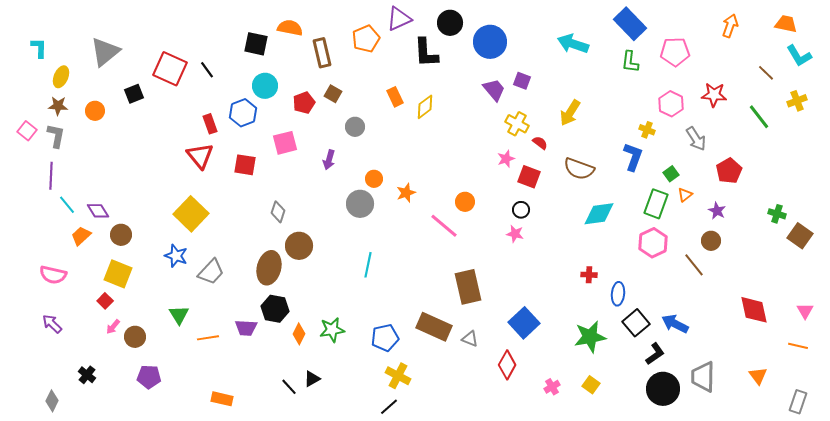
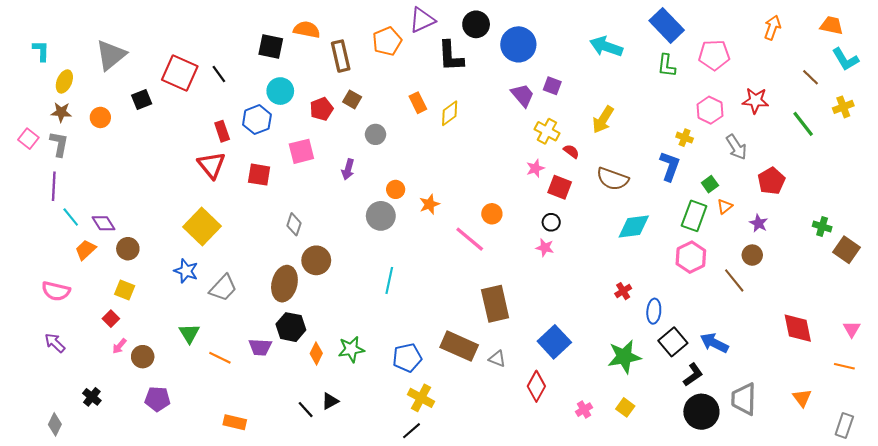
yellow square: (118, 274) -> (125, 290), size x0.7
red cross: (589, 275) -> (623, 291), turned -35
orange line: (208, 338) -> (220, 358), turned 35

